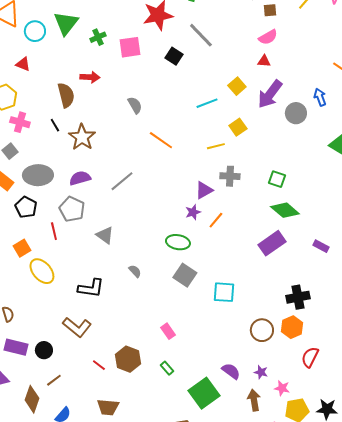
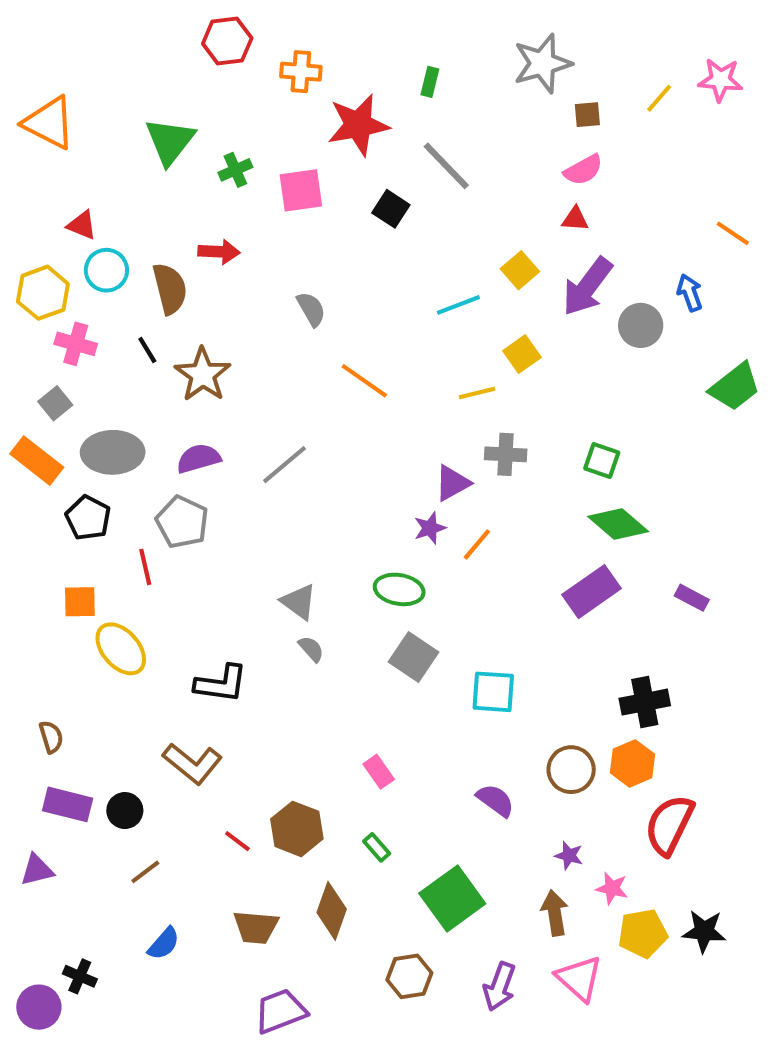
cyan circle: (35, 31) -> (106, 270), moved
gray triangle: (105, 235) -> (299, 602), moved
orange square: (22, 248) -> (80, 602), turned 30
red semicircle: (310, 357) -> (669, 825), size x1.4
purple semicircle: (231, 371) -> (495, 800), moved
brown diamond: (32, 399) -> (332, 911), moved

